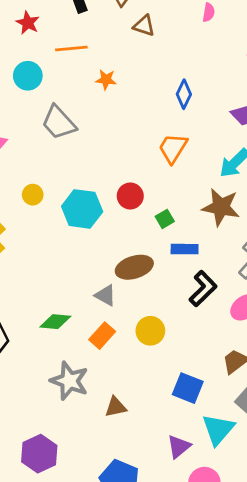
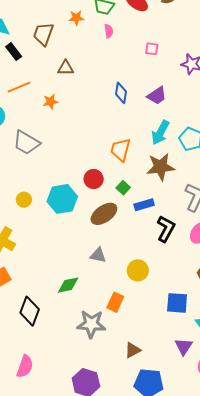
brown triangle: (144, 26) -> (66, 68), moved
blue diamond: (184, 94) -> (121, 93), moved
orange trapezoid: (173, 148) -> (121, 150), moved
brown ellipse: (134, 267) -> (104, 214), moved
orange rectangle: (102, 336) -> (115, 302), moved
brown triangle: (116, 407) -> (133, 350), moved

